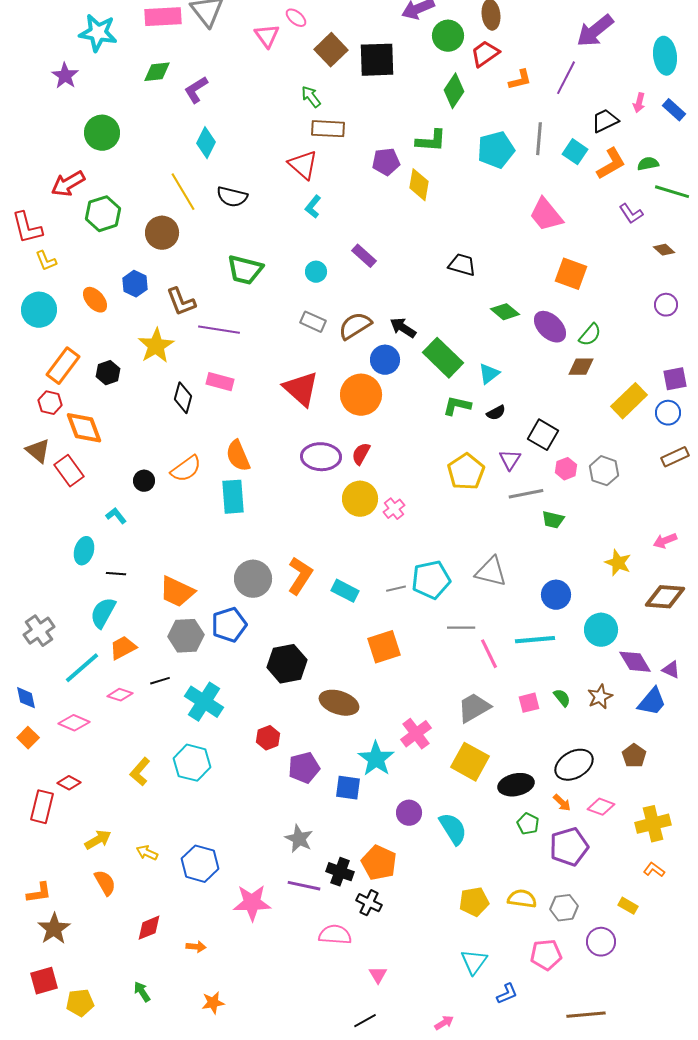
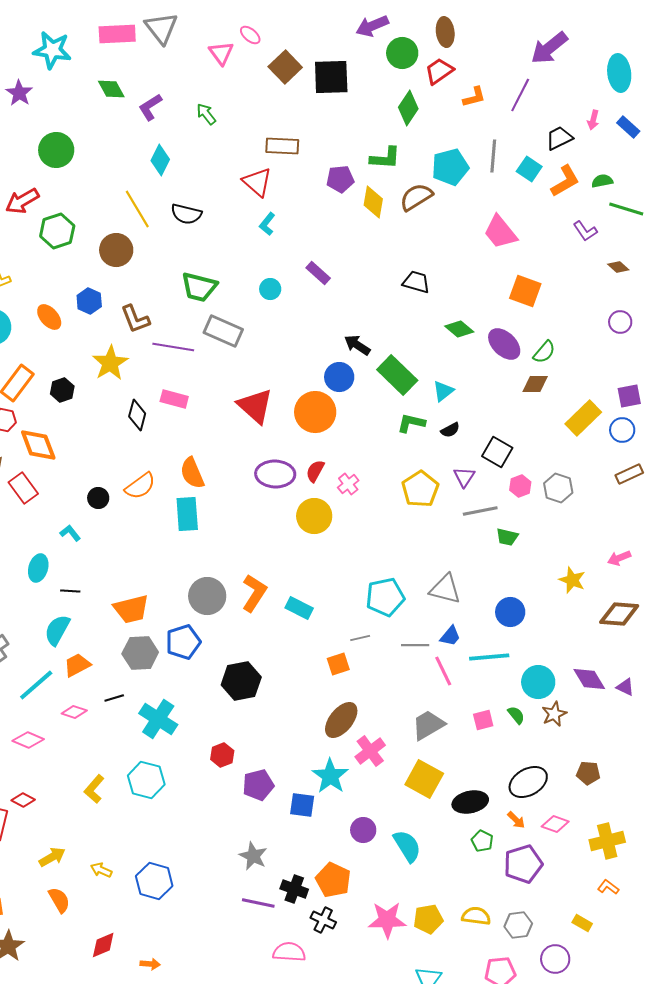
green diamond: (157, 72) -> (111, 89), turned 68
green arrow: (311, 97) -> (206, 114), moved
gray rectangle: (313, 322) -> (223, 331), moved, size x1.5
brown semicircle: (355, 326) -> (416, 197), moved
pink cross: (394, 509) -> (348, 484), moved
gray line: (396, 589) -> (360, 638), moved
orange trapezoid: (177, 592) -> (131, 609), turned -39
cyan circle: (601, 630) -> (538, 682), moved
orange square: (384, 647) -> (338, 664), size x0.7
blue trapezoid: (652, 702) -> (450, 636), moved, size x0.7
brown ellipse: (339, 703) -> (341, 720), moved, turned -69
brown pentagon: (634, 756) -> (588, 773), turned -30
pink star: (252, 903) -> (387, 920), moved

